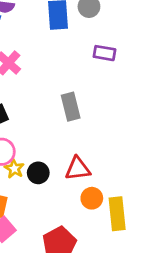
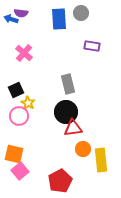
yellow star: (14, 169) -> (28, 103), moved
black circle: (38, 173) -> (66, 112), moved, size x1.5

